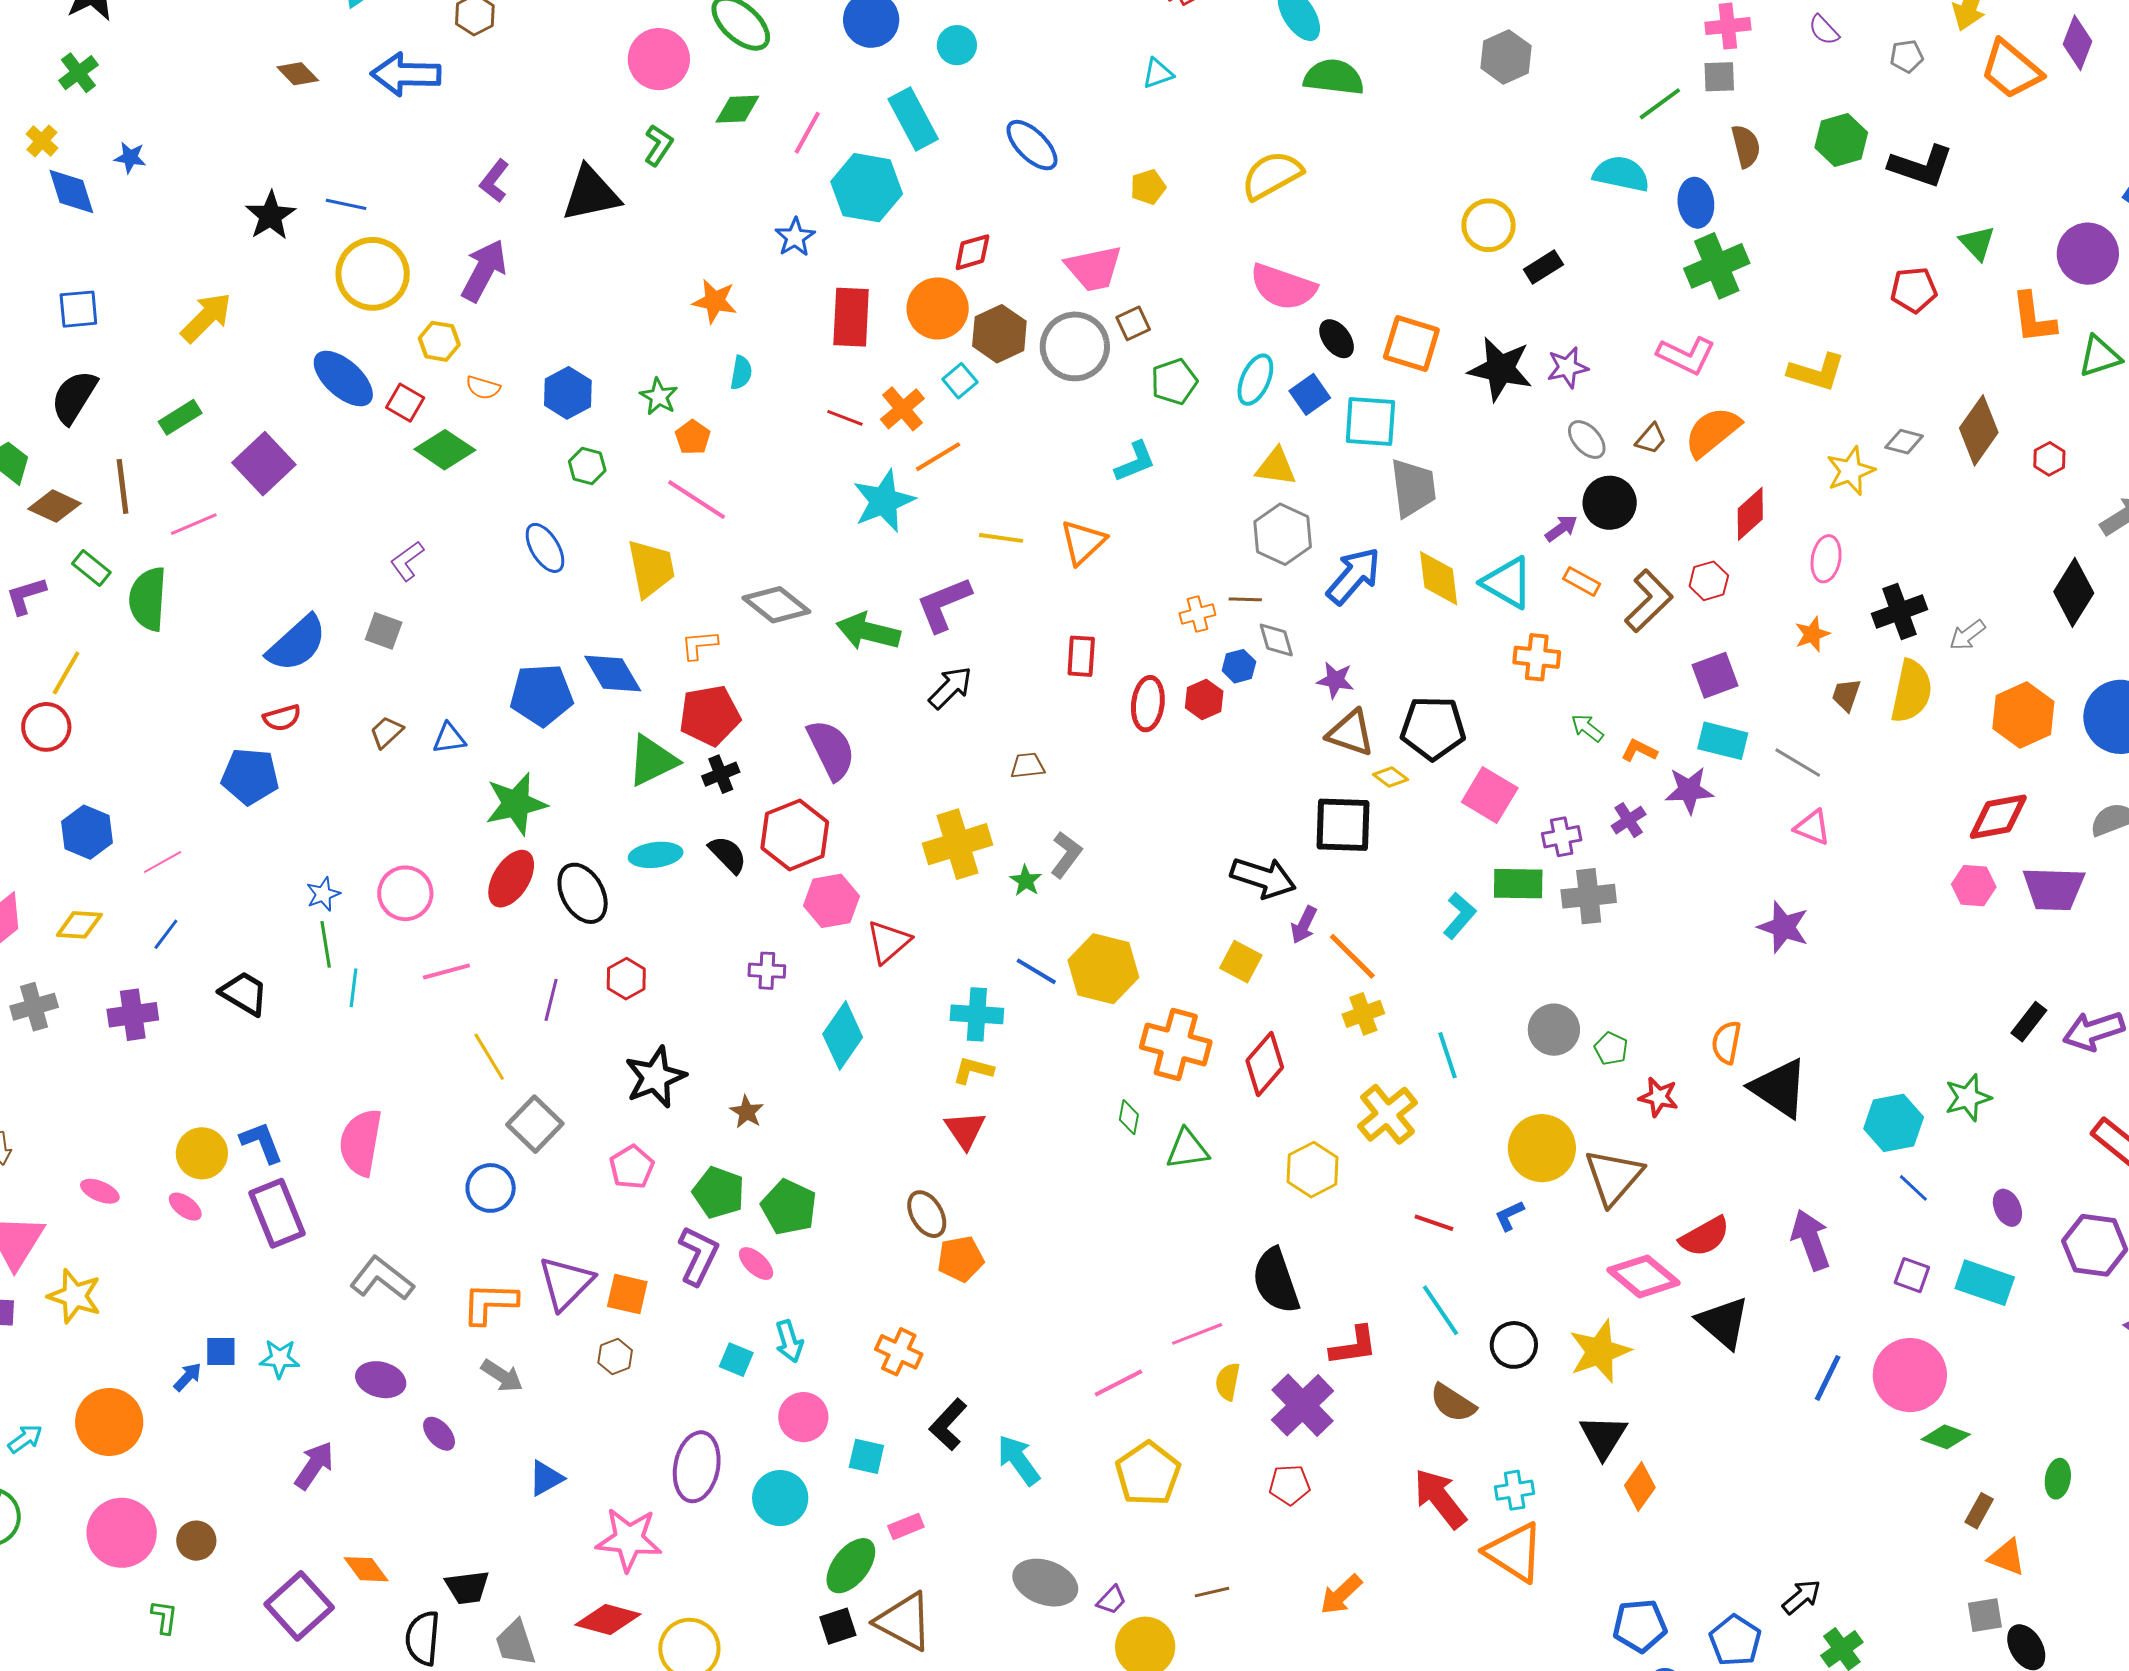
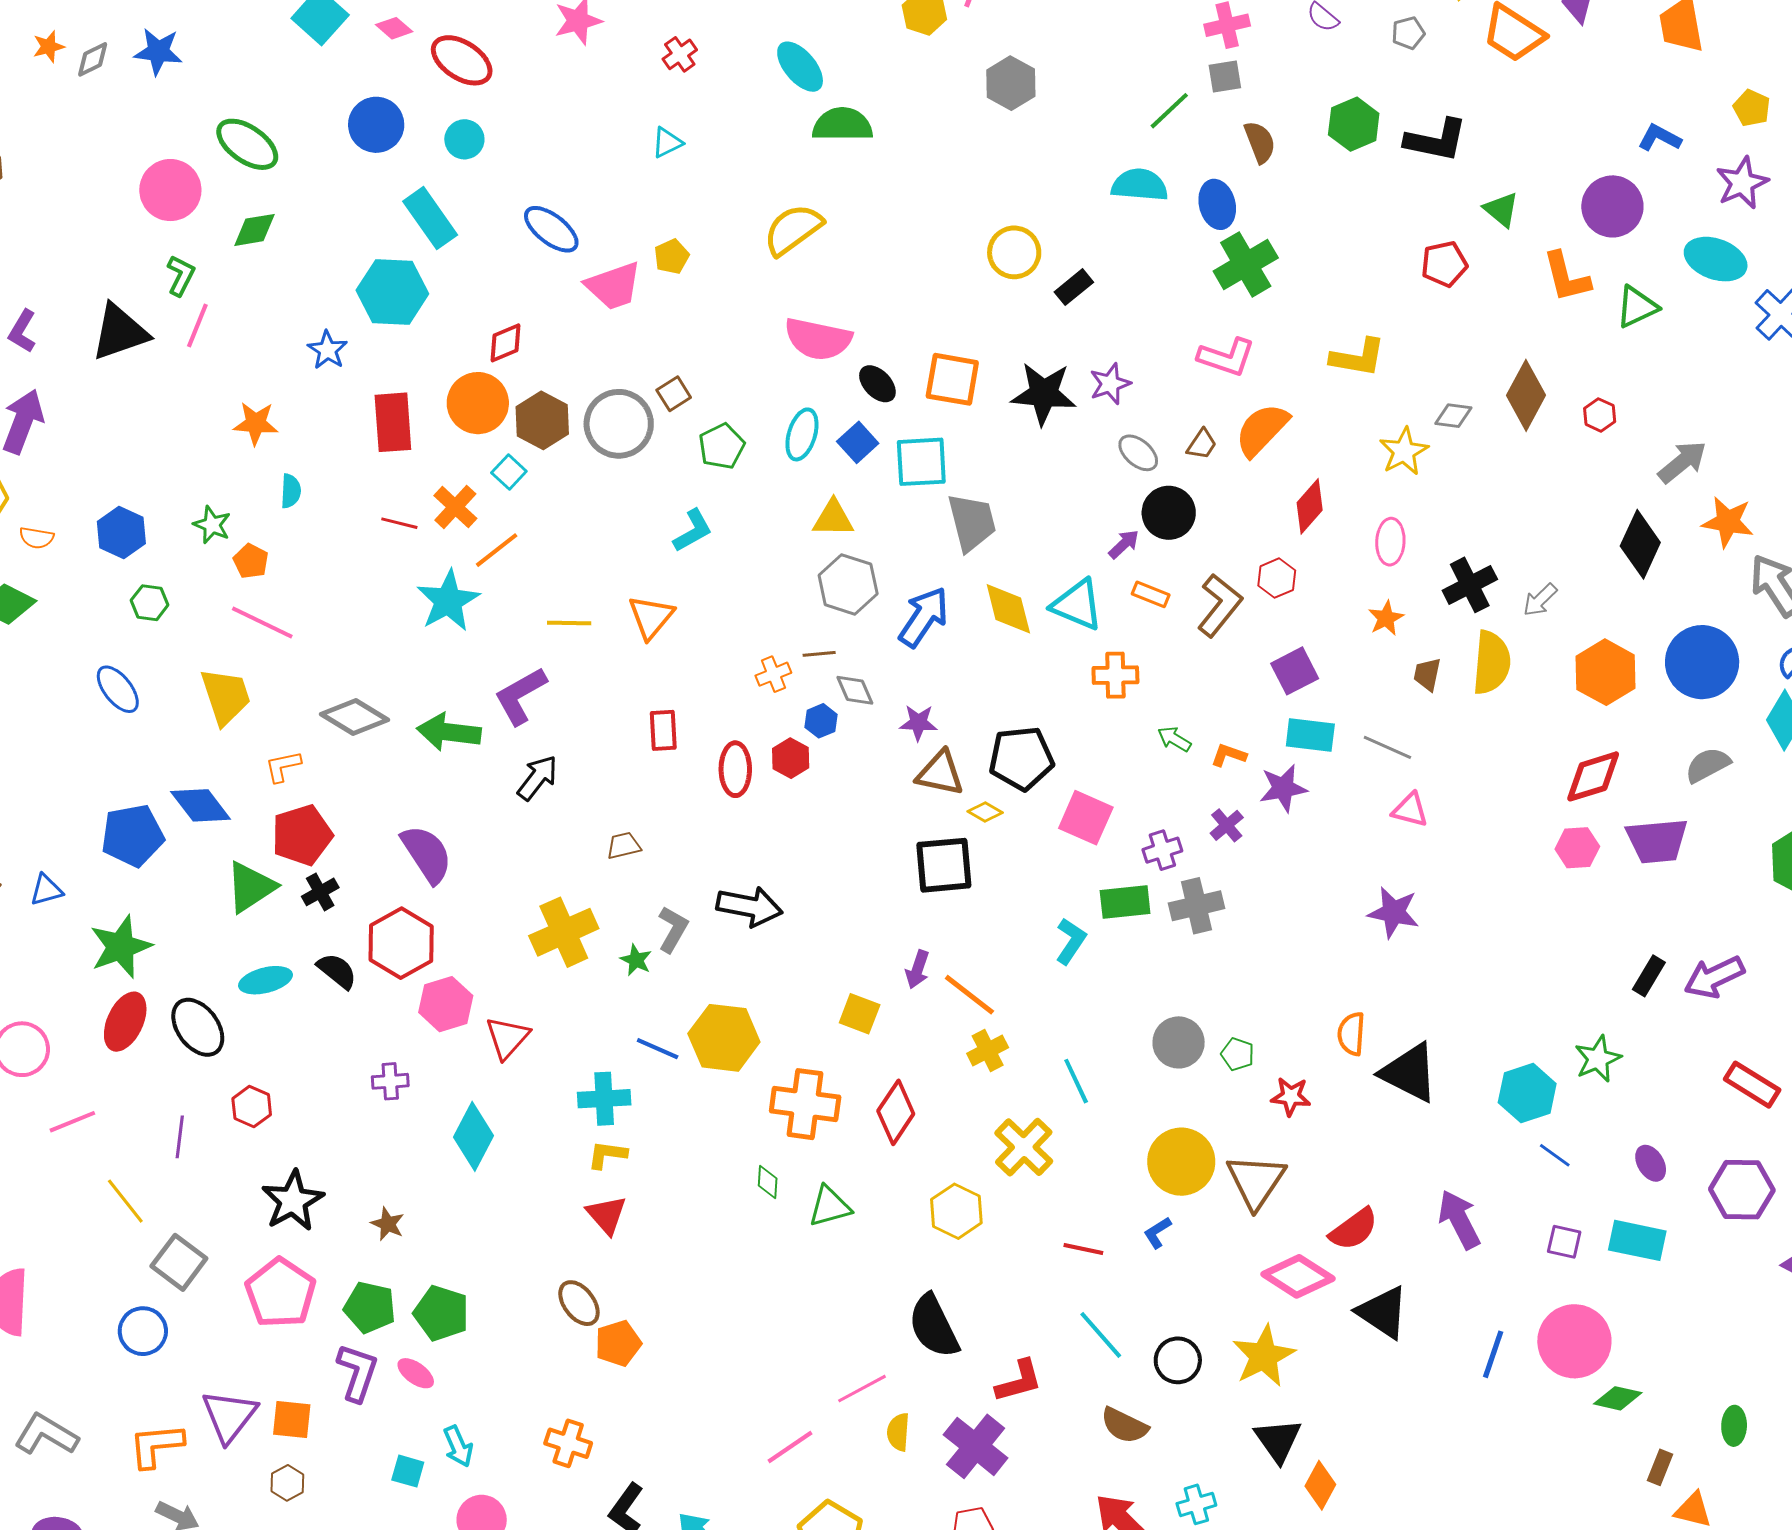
pink line: (807, 133) -> (197, 325), moved
pink trapezoid: (1094, 268) -> (614, 286), moved
black arrow: (1263, 878) -> (749, 907), moved
pink pentagon: (632, 1167) -> (280, 1293), size x1.6

